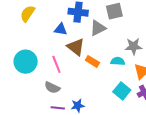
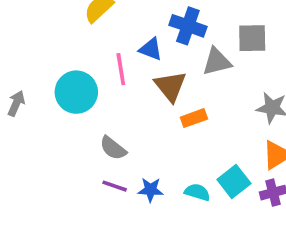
orange rectangle: (92, 61) -> (194, 118), turned -64
cyan semicircle: (118, 61) -> (197, 192), moved
pink line: (56, 64) -> (121, 69), moved

